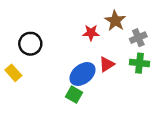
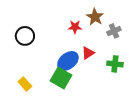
green cross: (139, 63) -> (115, 64), moved
yellow rectangle: (13, 73) -> (25, 84), moved
green square: (74, 95) -> (61, 78), size x1.5

